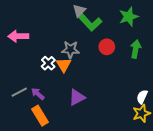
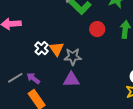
gray star: (70, 50) -> (73, 57), moved
purple triangle: (77, 97) -> (71, 80), turned 30

